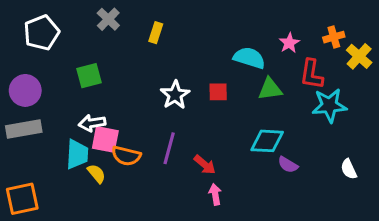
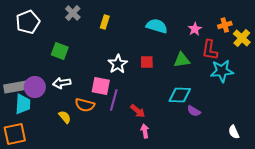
cyan semicircle: (249, 58) -> (157, 26), moved
green square: (89, 76) -> (60, 51), turned 36
purple circle: (25, 90) -> (35, 87), moved
pink square: (105, 139) -> (101, 86), moved
cyan trapezoid: (77, 154) -> (23, 104), moved
white semicircle: (349, 169) -> (234, 132), moved

